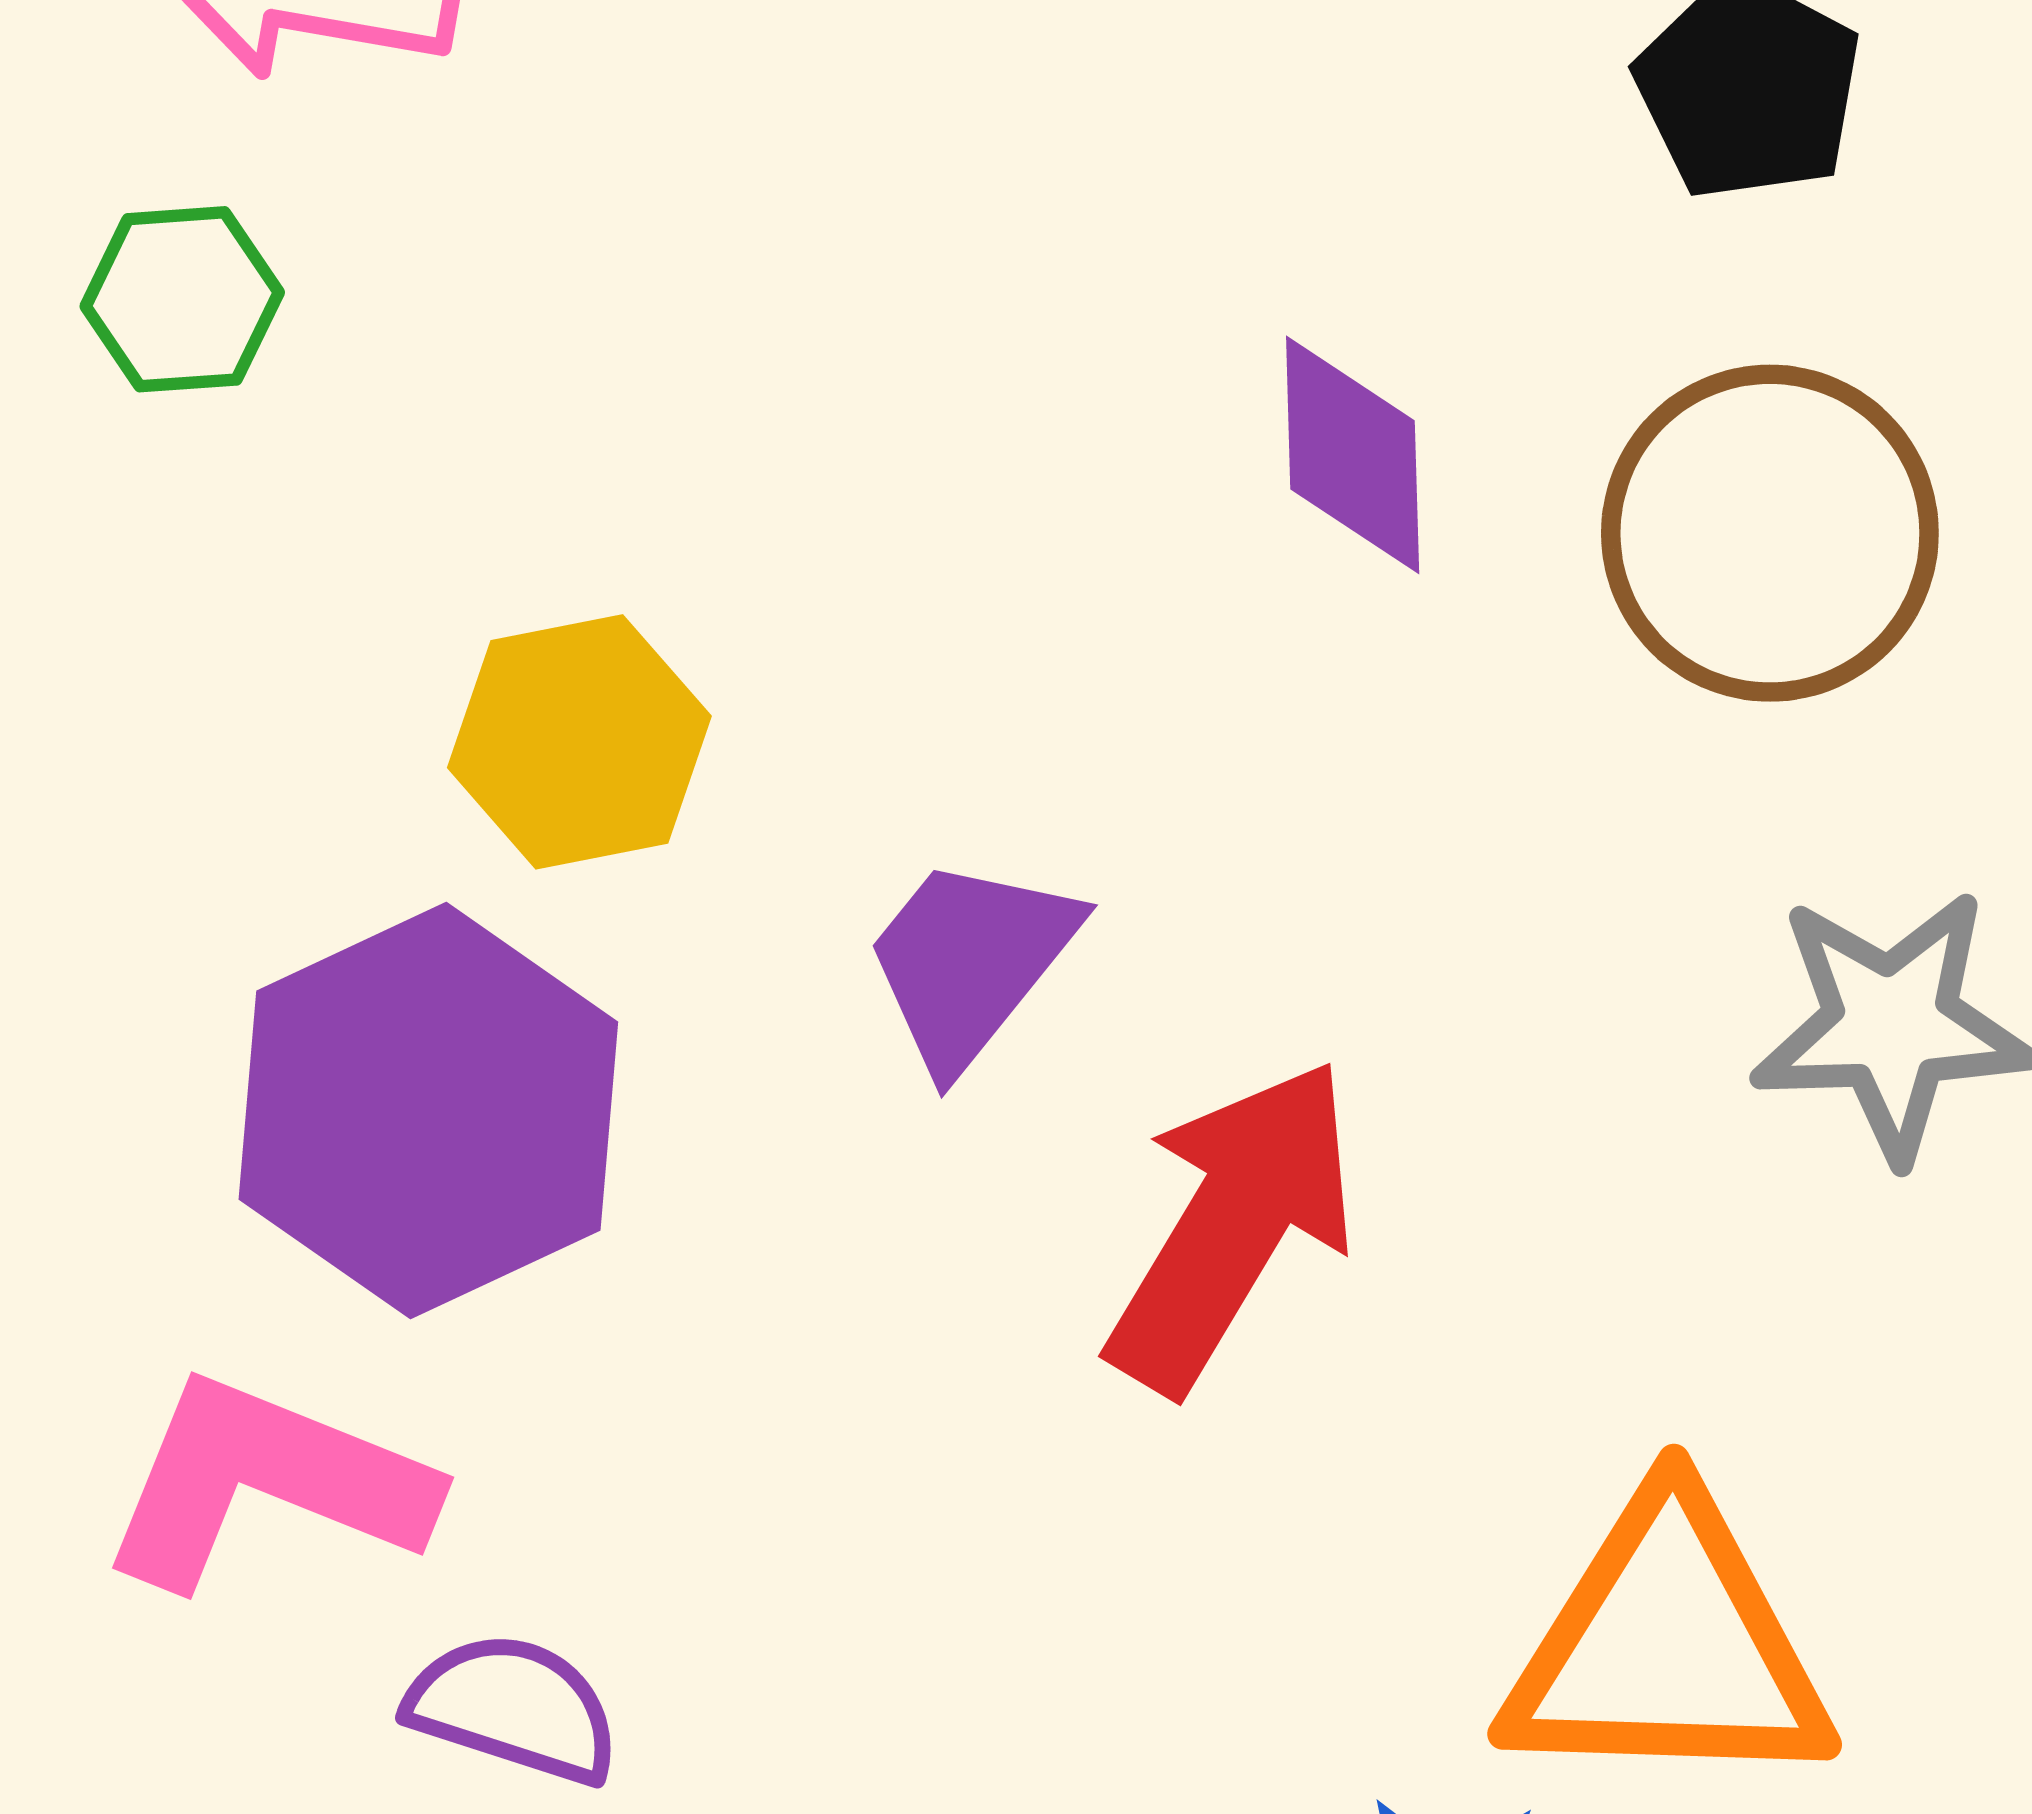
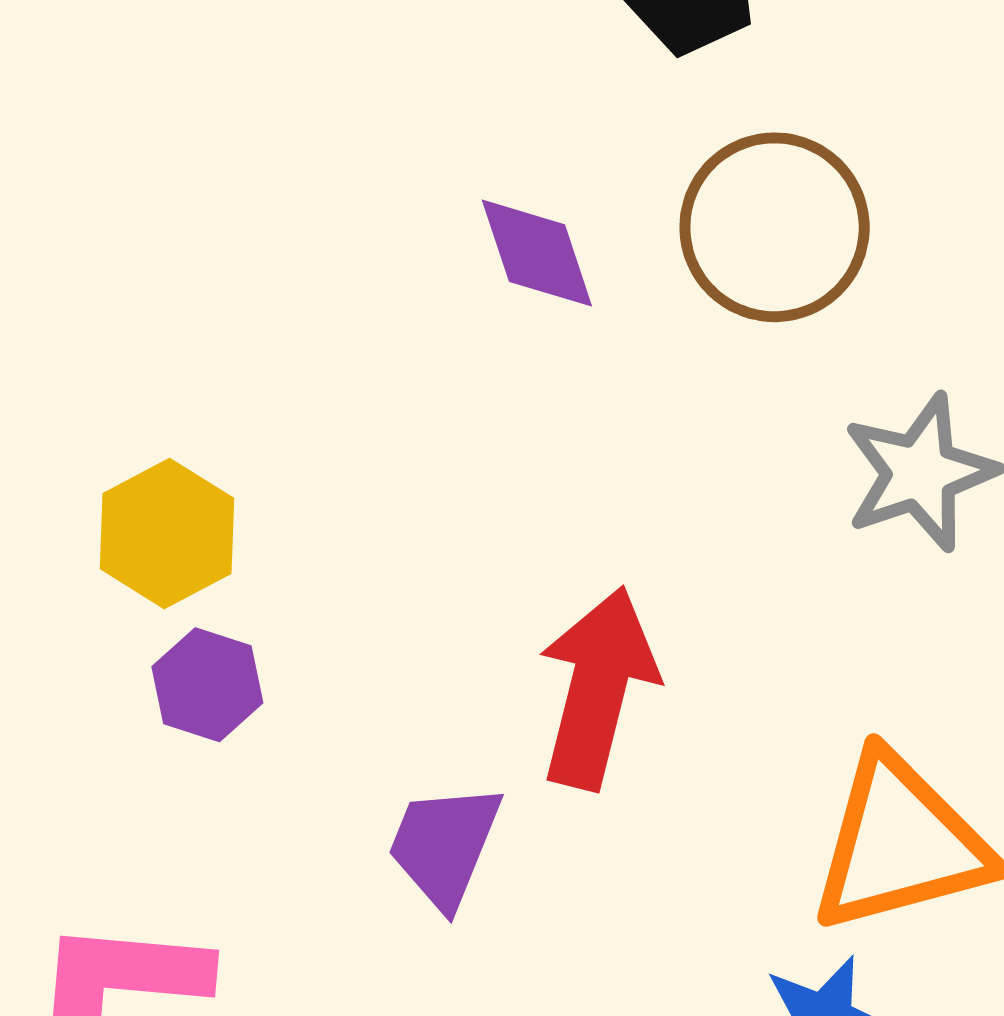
purple trapezoid: (970, 962) -> (444, 845), moved
purple hexagon: (428, 1111) -> (207, 685), moved, size x0.5

